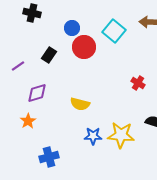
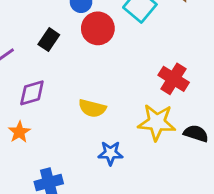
red cross: (138, 83) -> (174, 79), size x1.5
yellow star: (121, 135) -> (157, 122), moved

